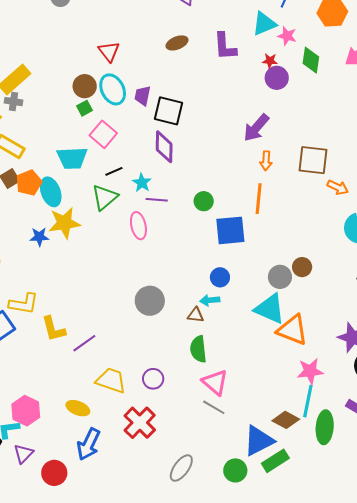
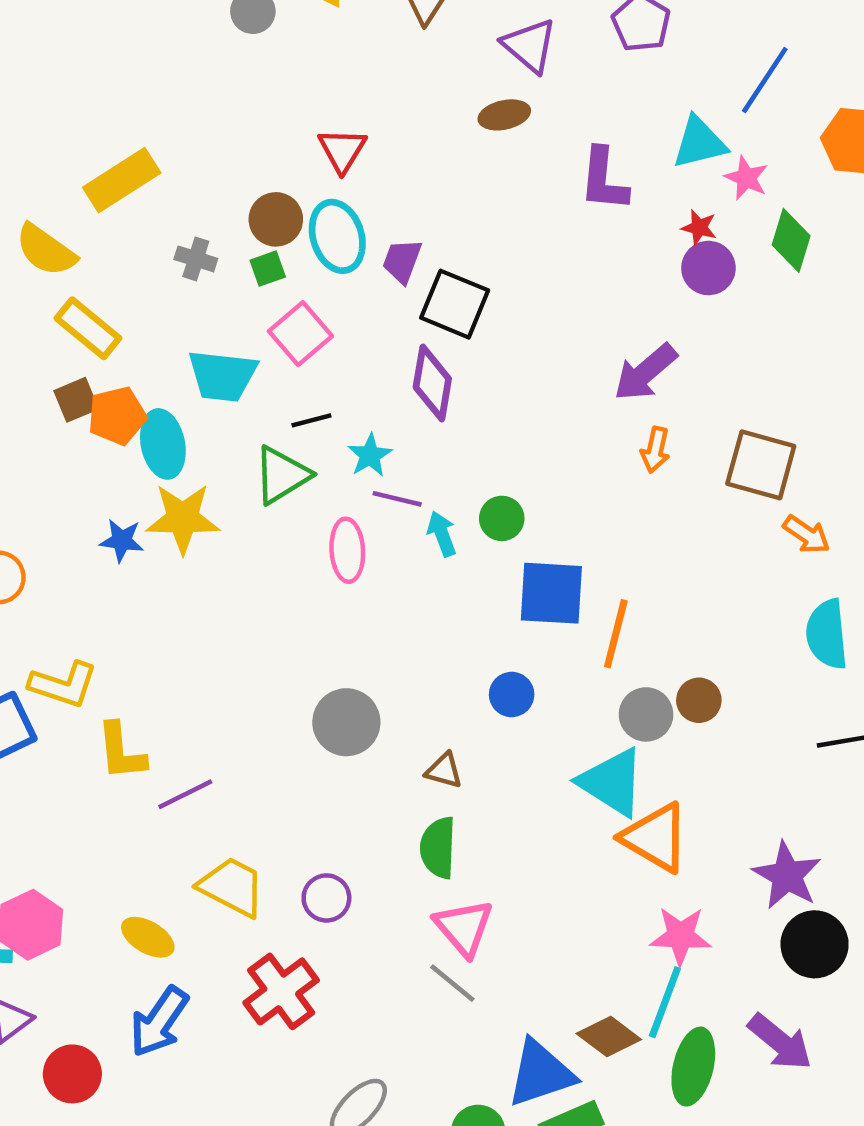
brown ellipse: (177, 43) -> (504, 115), moved
gray cross: (14, 102) -> (196, 259), moved
orange line: (259, 199) -> (616, 634), moved
cyan arrow: (210, 300) -> (442, 534), moved, turned 66

